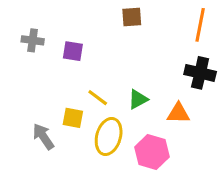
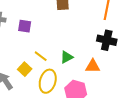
yellow square: (73, 118) -> (25, 69), turned 32

